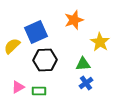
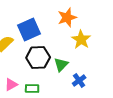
yellow star: (100, 42) -> (81, 40), moved
green triangle: (83, 64) -> (61, 65), moved, turned -42

